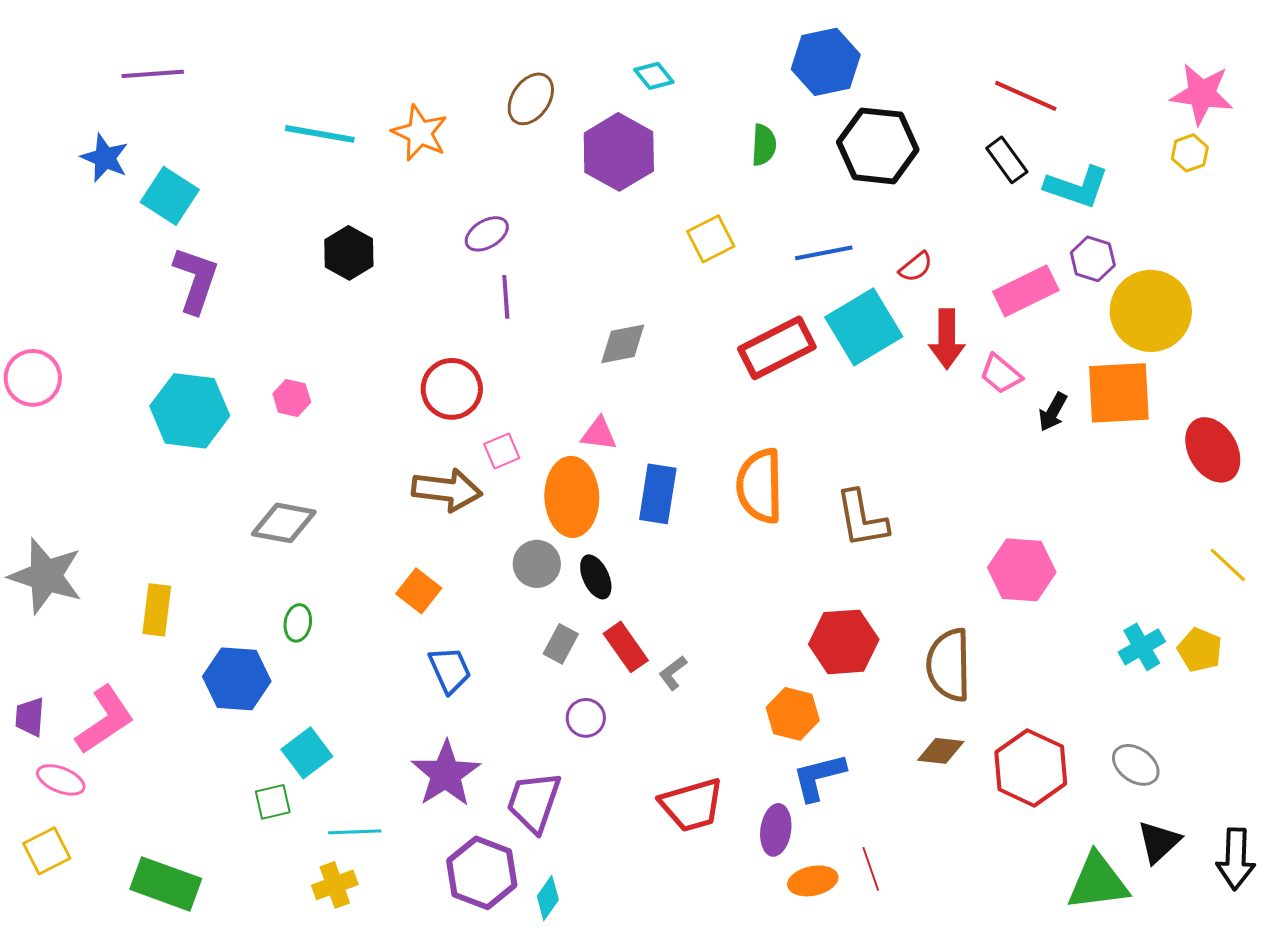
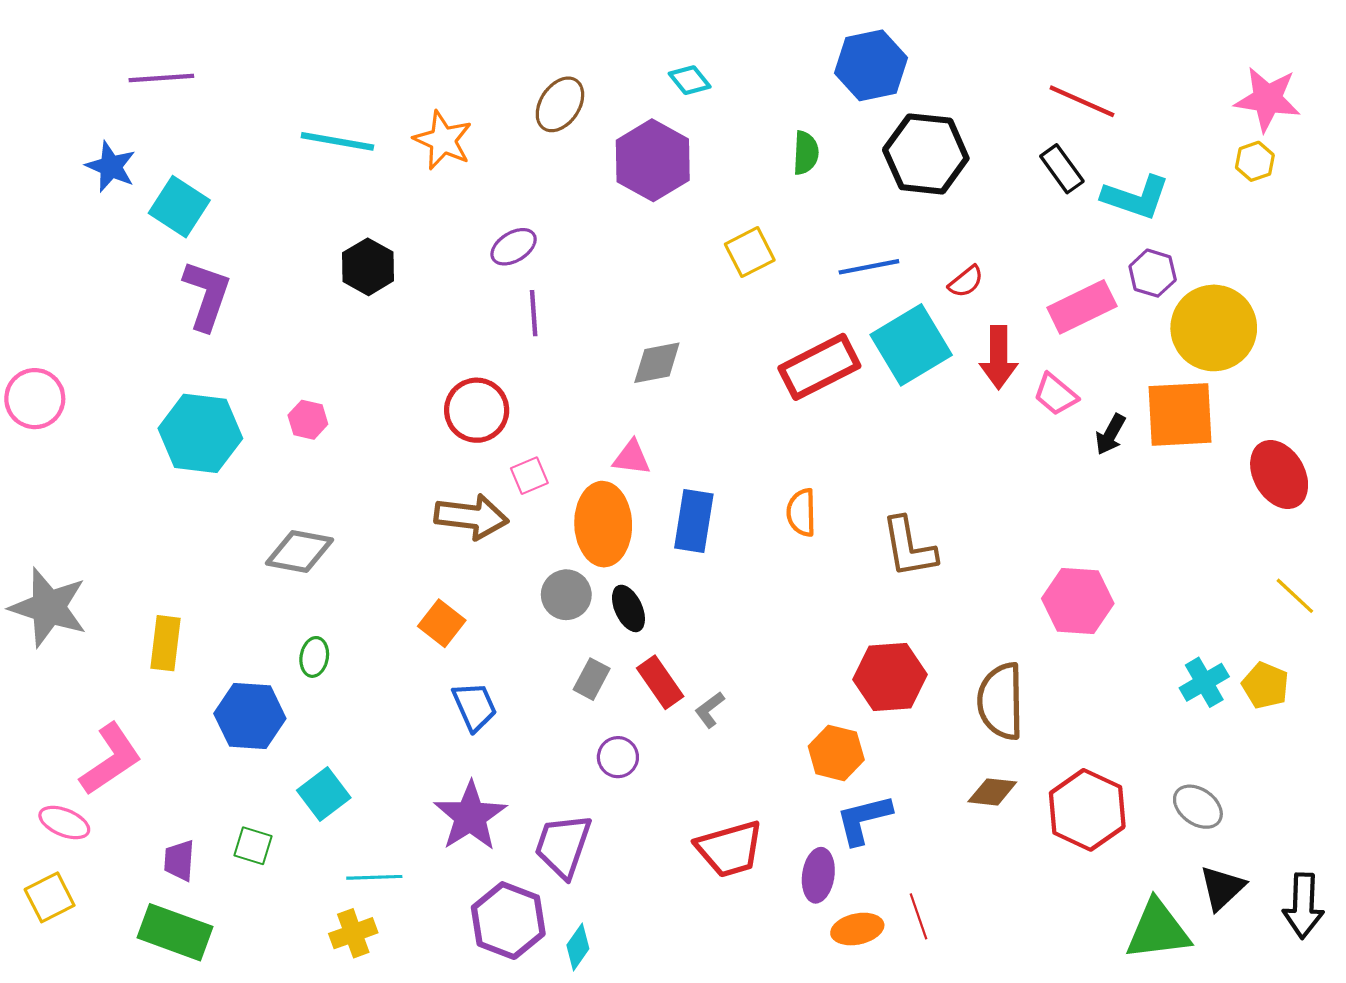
orange semicircle: (760, 486) -> (801, 512), size x0.6
purple trapezoid: (30, 717) -> (179, 860), moved
green square: (273, 802) -> (253, 846), moved, turned 30

